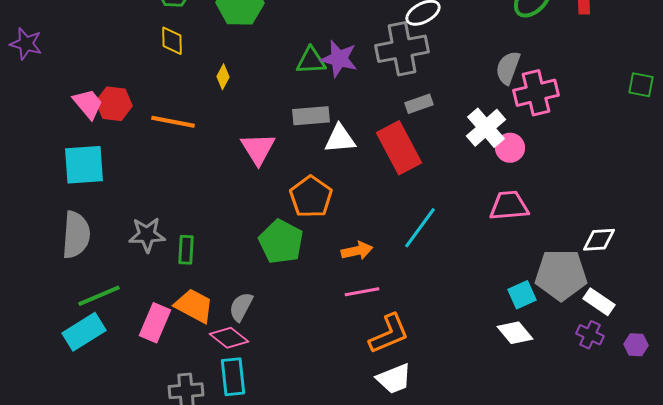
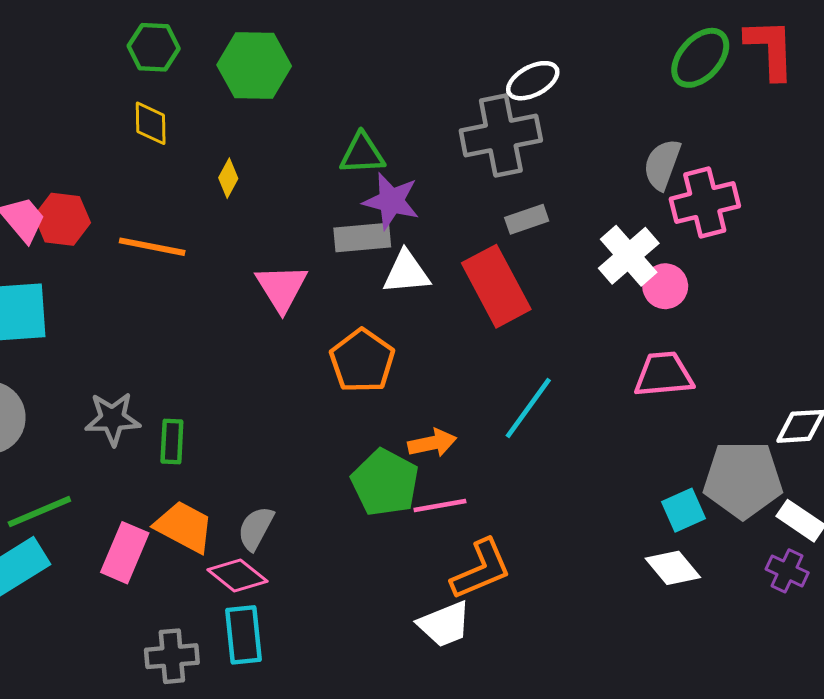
purple star: (339, 59) -> (391, 201), moved
green pentagon: (281, 242) -> (385, 483), moved
white trapezoid: (394, 379) -> (444, 624), moved

